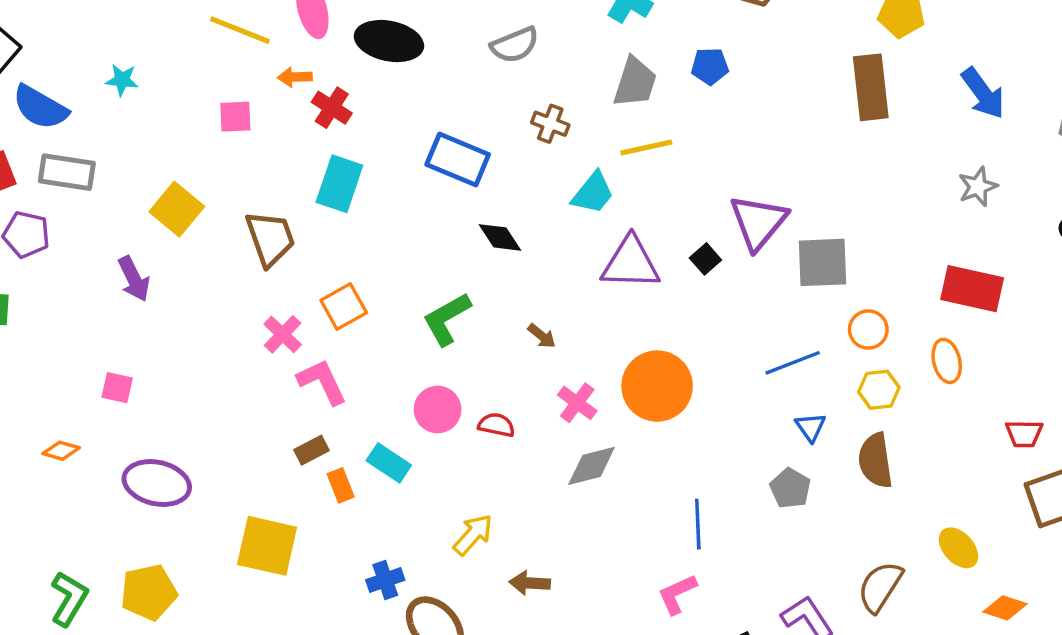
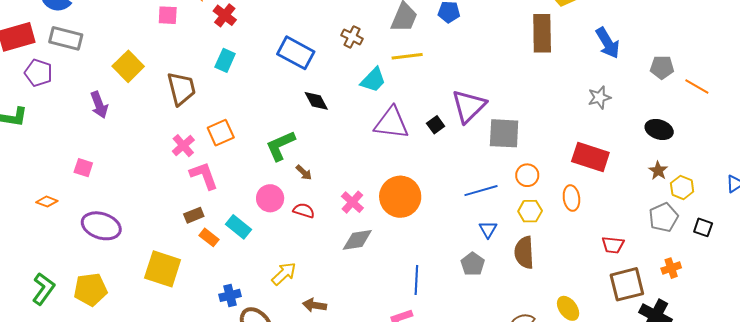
cyan rectangle: (339, 184) -> (225, 60), size x0.7
brown arrow: (542, 336) -> (304, 173), moved
orange rectangle: (341, 485) -> (209, 237), turned -36

